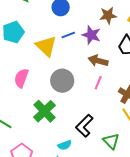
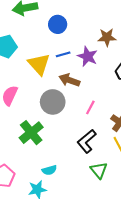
brown arrow: (98, 61) -> (69, 80), moved
black L-shape: (84, 126) -> (87, 141), moved

